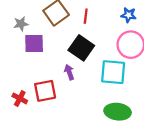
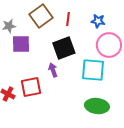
blue star: (129, 15) -> (98, 21), moved
black square: (81, 48) -> (64, 48), turned 35

